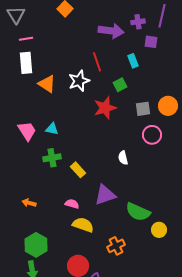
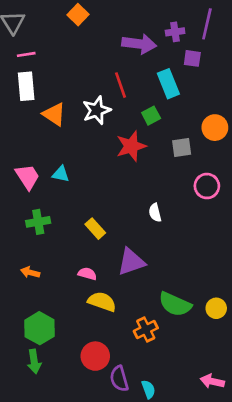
cyan rectangle: (133, 61) -> (168, 84), size x1.5
orange circle: (168, 106) -> (215, 128), moved
pink circle: (152, 135) -> (207, 186), moved
green cross: (52, 158) -> (38, 222), moved
green semicircle: (138, 212) -> (175, 304), moved
yellow circle: (159, 230) -> (216, 308), moved

